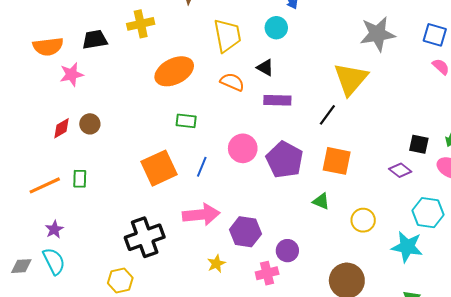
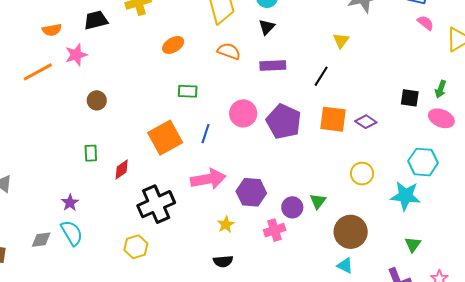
orange semicircle: (48, 47) -> (52, 30), size x0.7
black triangle: (265, 68) -> (267, 27), moved, turned 48
orange ellipse: (174, 71) -> (173, 45), size x0.6
yellow triangle: (351, 79) -> (341, 41), size x0.5
red diamond: (62, 128) -> (122, 169), moved
purple diamond: (400, 170) -> (366, 122), moved
orange line: (45, 185) -> (38, 72), moved
green triangle: (321, 201) -> (318, 201), moved, turned 48

